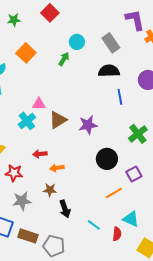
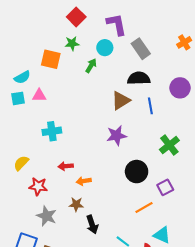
green star: (14, 20) -> (72, 43), moved
purple L-shape: (135, 20) -> (116, 24), moved
orange square: (26, 53) -> (51, 59), turned -30
pink triangle: (39, 104) -> (39, 95), moved
brown triangle: (58, 120) -> (121, 101), moved
cyan cross: (27, 121) -> (52, 131), turned 30
gray star: (22, 201) -> (47, 216), turned 30

